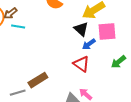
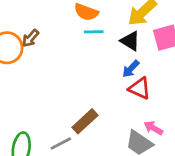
cyan line: (18, 27) -> (94, 32), moved
blue arrow: (89, 44) -> (131, 69), moved

